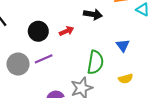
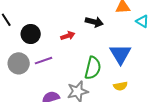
black circle: (38, 31) -> (31, 34), moved
blue triangle: (123, 45) -> (120, 54), size x1.6

